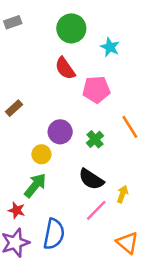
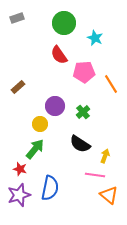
orange line: (130, 127) -> (111, 84), moved
pink line: (96, 210) -> (95, 175), moved, turned 54

